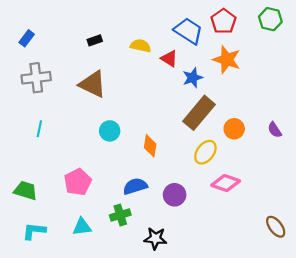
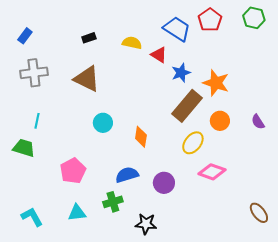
orange star: (227, 60) -> (216, 83), moved
green trapezoid: (26, 191) -> (24, 148), moved
cyan L-shape: (34, 231) -> (32, 217), turned 55

